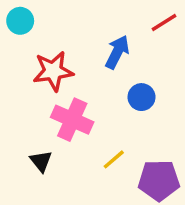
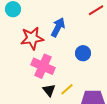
blue arrow: (117, 52) -> (58, 27), moved
black triangle: (41, 161) -> (49, 90), moved

